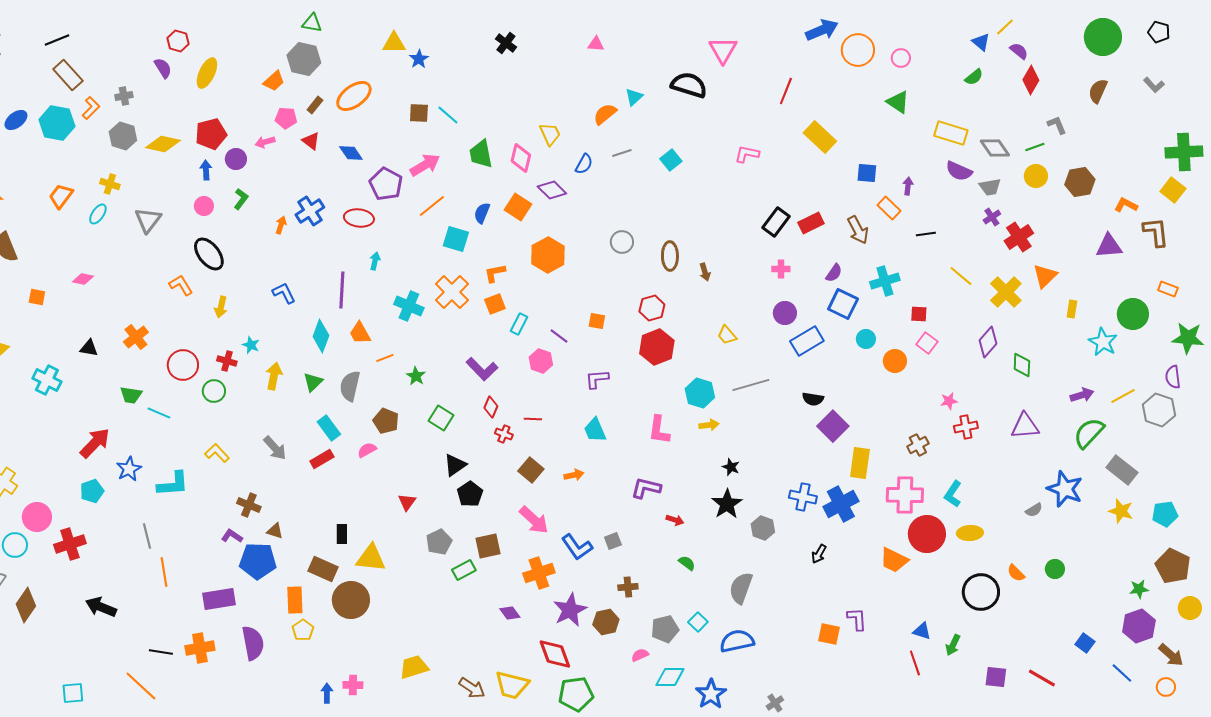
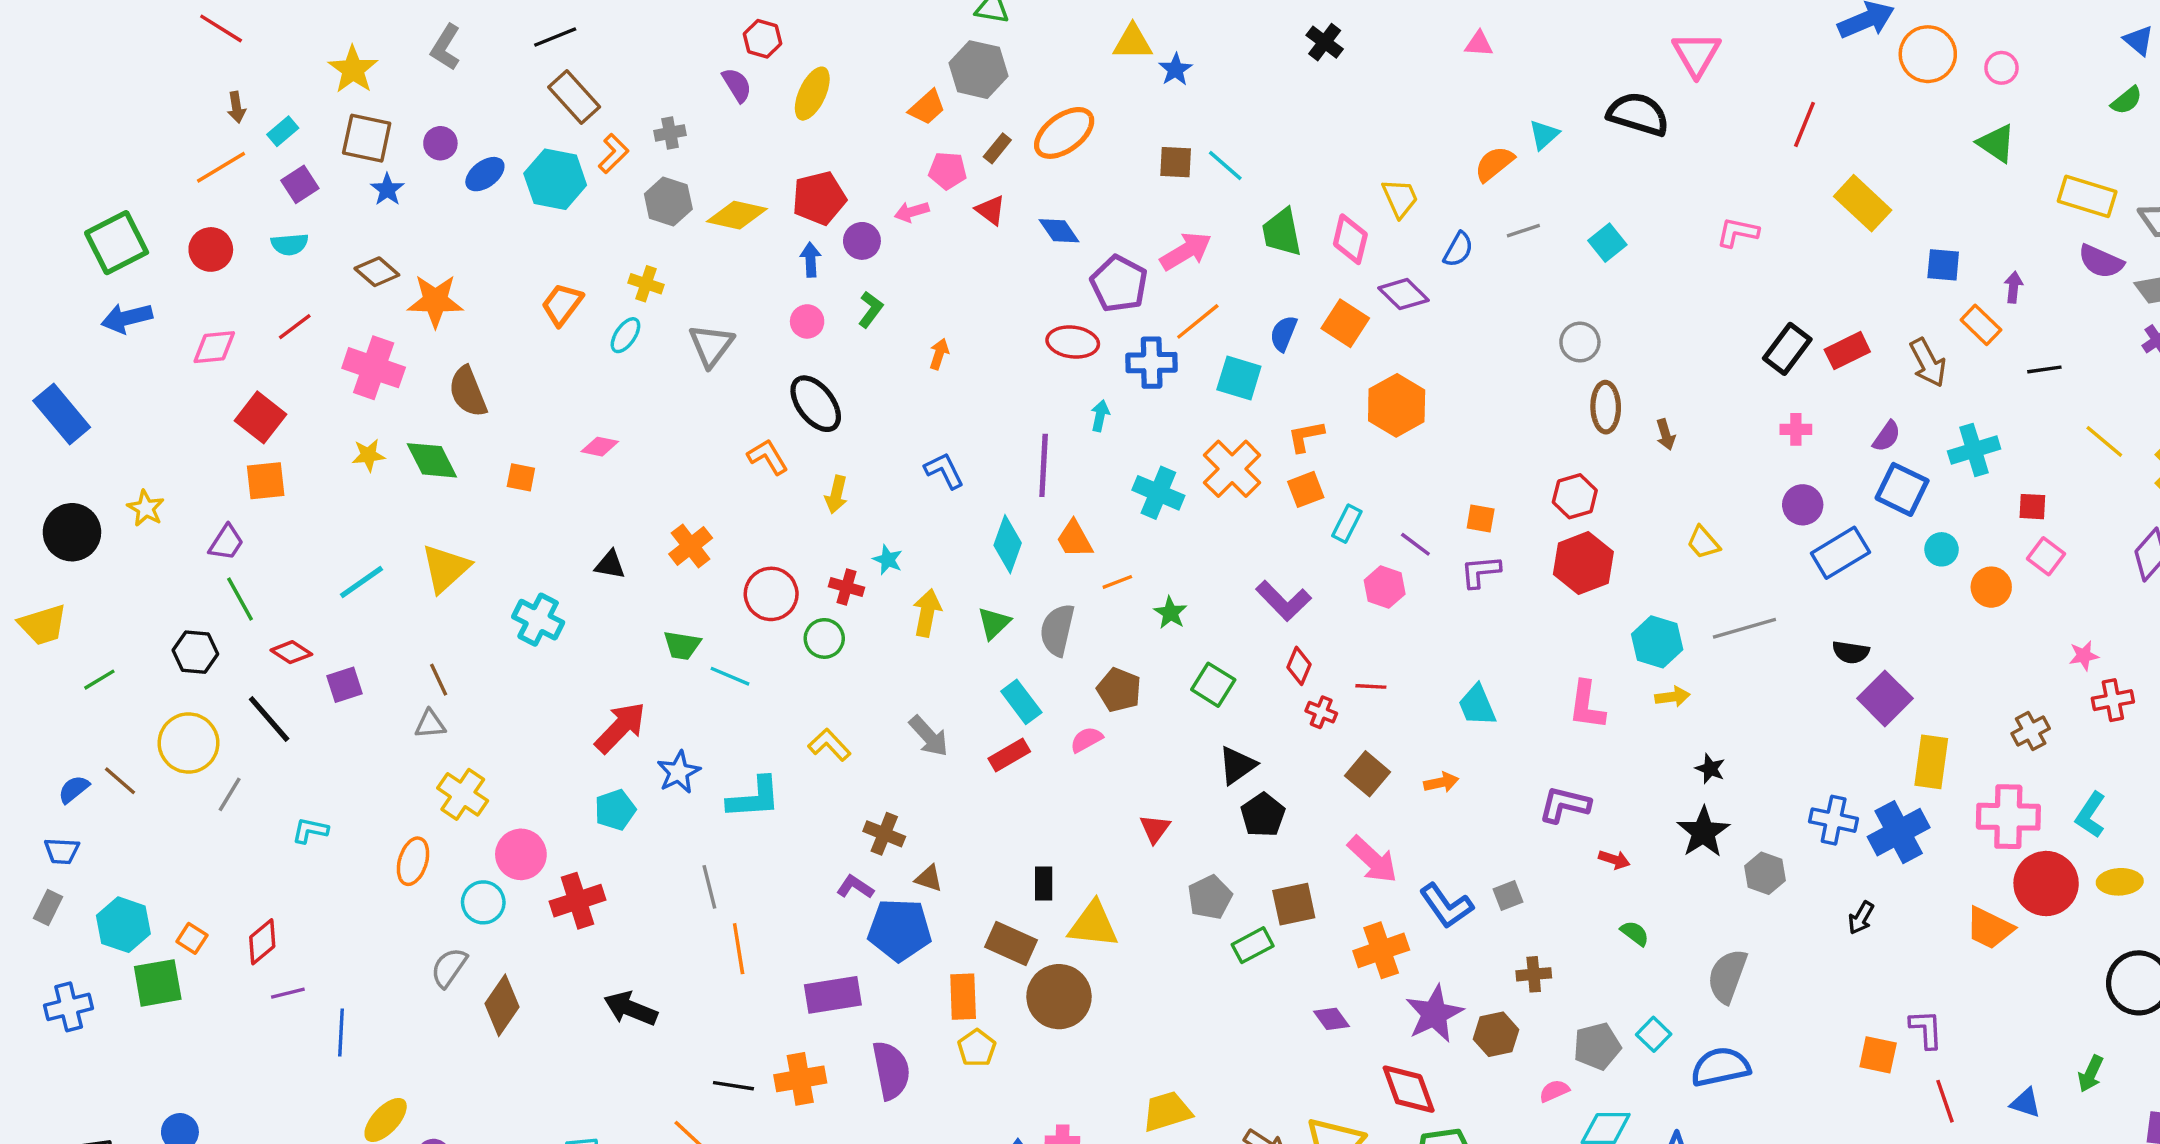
blue cross: (310, 211) -> (1152, 363), moved, turned 32
gray circle: (622, 242) -> (1580, 342), moved
purple L-shape: (597, 379) -> (1481, 572), moved
blue triangle: (922, 631) -> (2025, 1103), moved
red line: (915, 663) -> (1945, 1101), moved

